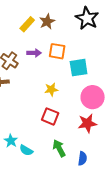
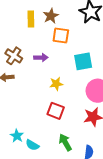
yellow rectangle: (27, 24) -> (31, 19), turned -42
orange square: (57, 51) -> (61, 35), moved
purple arrow: (34, 53) -> (41, 57), moved

